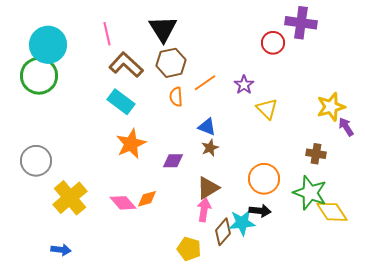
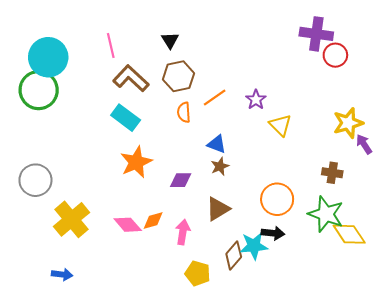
black triangle: (163, 29) -> (170, 40), size x0.6
red circle: (273, 43) -> (335, 55), moved
pink arrow: (204, 210) -> (183, 232), moved

